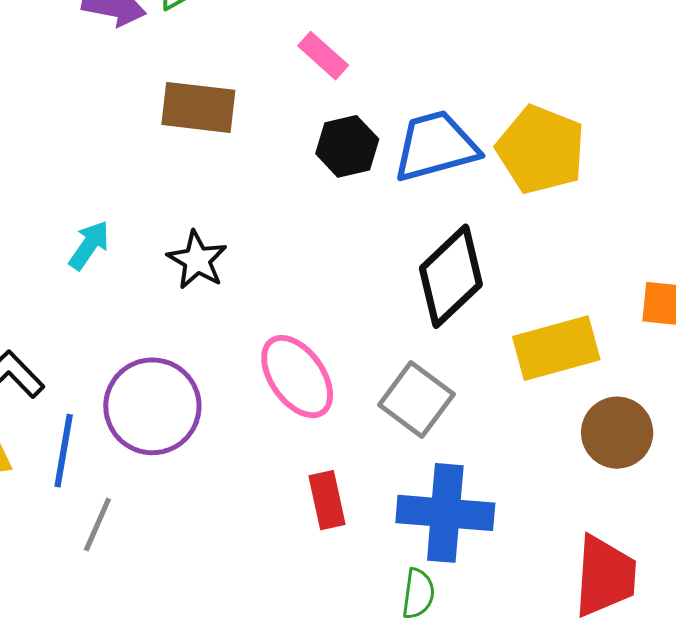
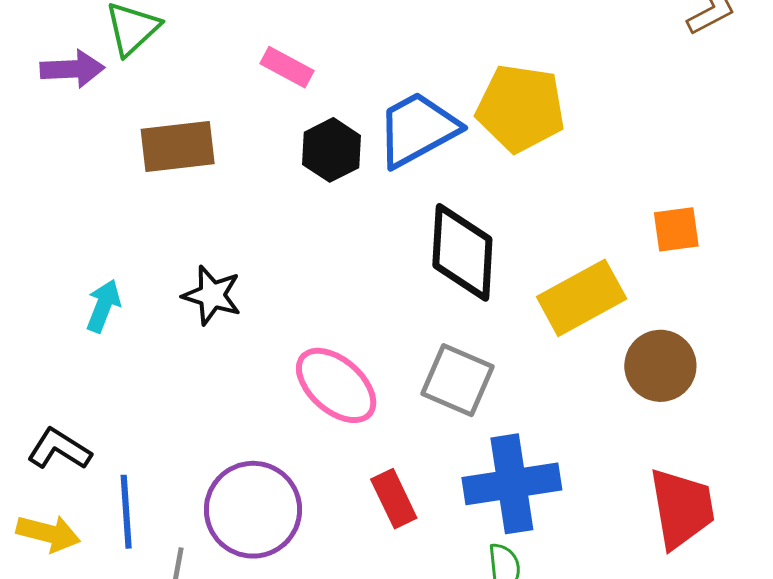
black diamond: (451, 276) -> (462, 252), turned -30
purple circle: (152, 406) -> (253, 510), moved

